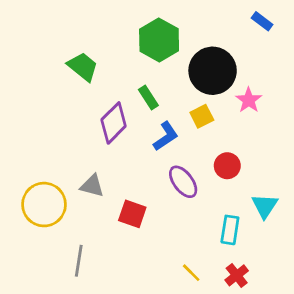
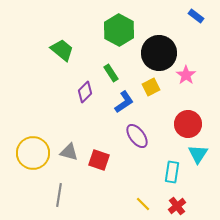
purple diamond: (114, 123) -> (85, 92), size x0.7
red circle: (227, 166) -> (188, 124), moved, size x1.4
gray triangle: (92, 186) -> (69, 152), moved

